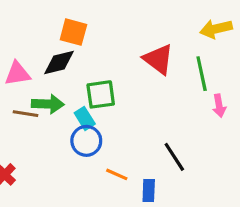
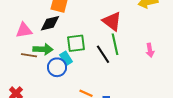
green line: (202, 74) -> (115, 44), moved
blue circle: (86, 141) -> (57, 67), moved
black line: (174, 157) -> (103, 54), moved

